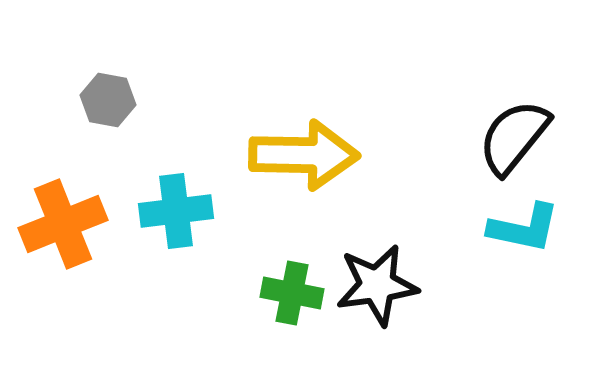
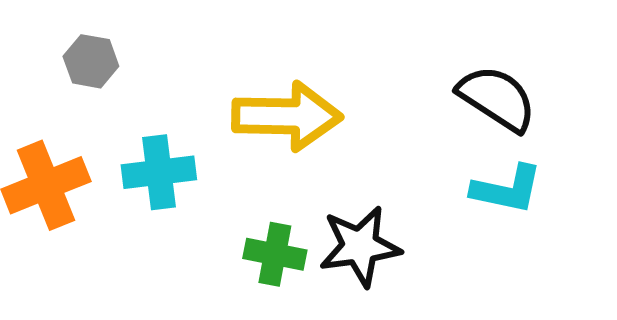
black semicircle: (514, 137) -> (497, 98), turned 84

